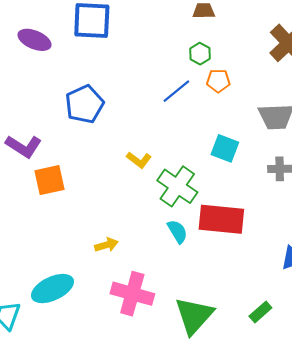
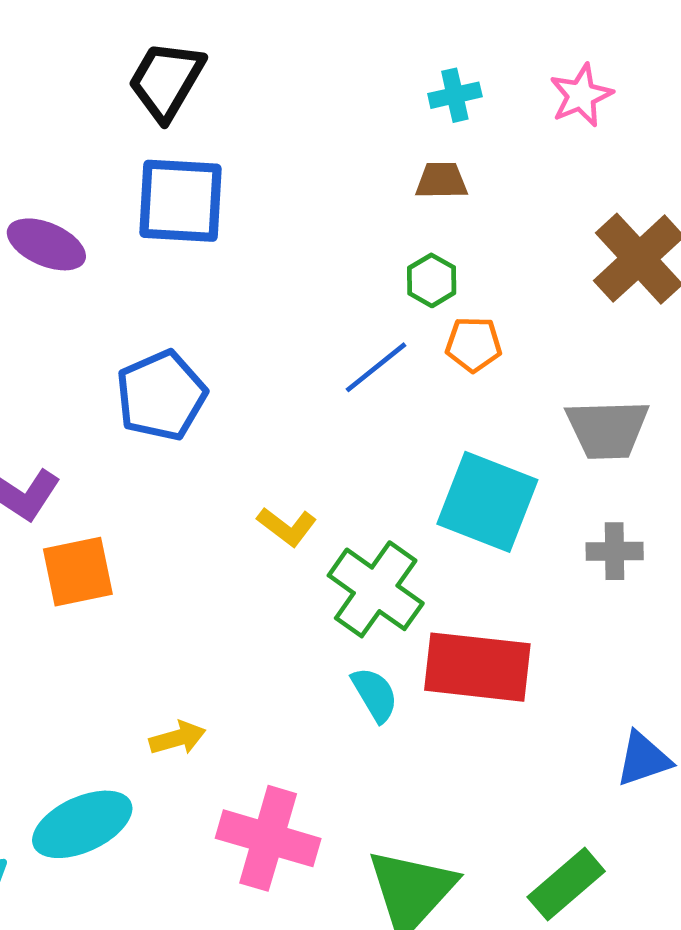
cyan square: (225, 148) -> (487, 502), size x1.5
yellow arrow: (106, 245) -> (178, 738), moved
green rectangle: (260, 312) -> (566, 884), size x1.4

